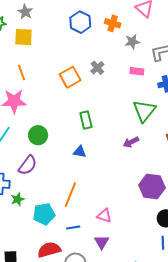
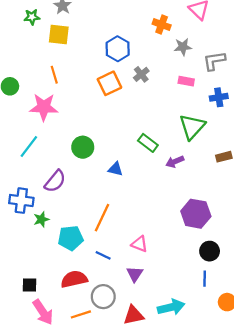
blue hexagon: (80, 22) -> (118, 49), moved
green rectangle: (86, 120) -> (148, 143), moved, turned -42
green circle: (38, 135) -> (83, 147), moved
blue line: (73, 227) -> (103, 255), turned 32

